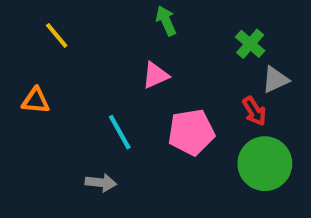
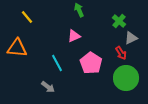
orange triangle: (36, 101) -> (17, 48), size x1.5
pink pentagon: (191, 132) -> (91, 63), turned -30
gray arrow: (101, 183) -> (48, 87), turned 32

